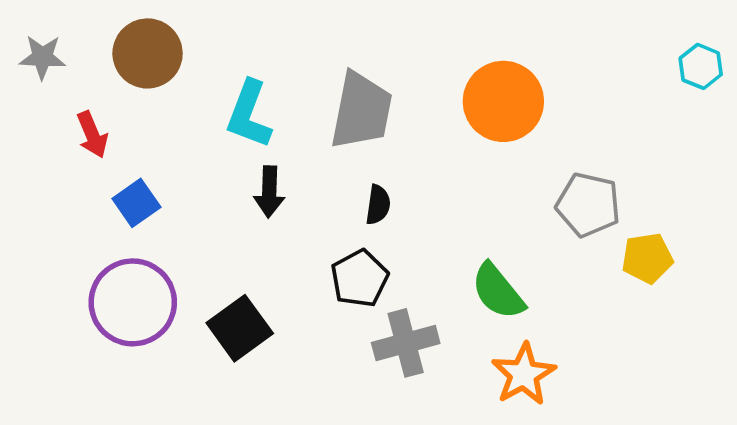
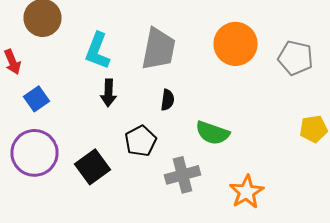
gray pentagon: (588, 205) -> (296, 58), moved
black pentagon: (360, 278) -> (140, 141), moved
green semicircle: (498, 291) -> (212, 133), moved, turned -32

